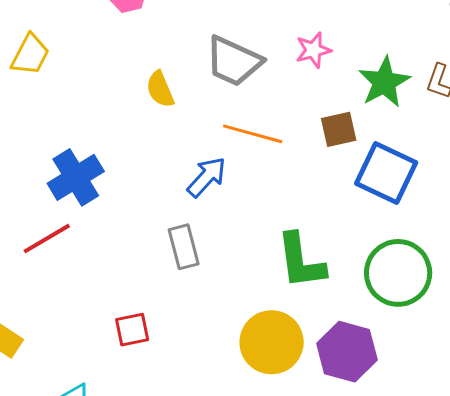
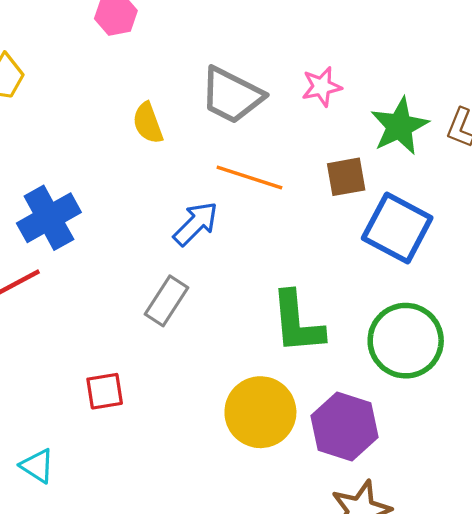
gray rectangle: (184, 247) -> (167, 301), turned 45

